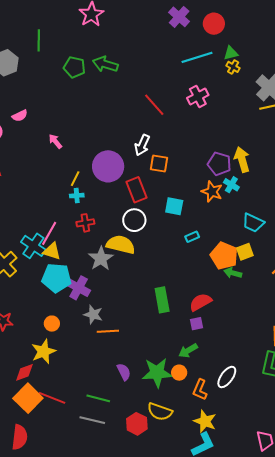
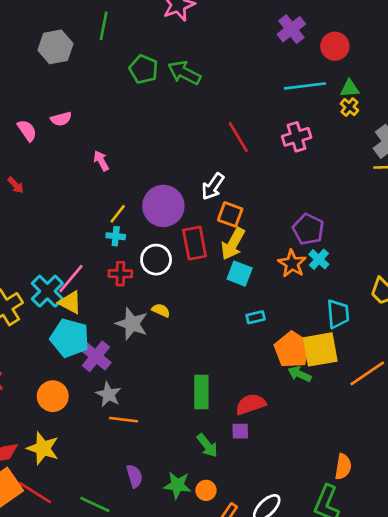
yellow arrow: (242, 160) -> (233, 244), moved, turned -145
white circle: (134, 220) -> (156, 260), moved
cyan trapezoid: (253, 223) -> (338, 314), turned -130
yellow semicircle: (121, 245) -> (161, 310), size x0.5
yellow square: (245, 252) -> (320, 349), size x1.6
gray star: (101, 259) -> (132, 324), turned -30
orange circle: (52, 324) -> (53, 396), size x1.5
yellow star: (44, 351) -> (43, 448), moved, turned 30
green arrow: (188, 351) -> (207, 445), moved, turned -108
green star: (157, 373) -> (177, 485), size x0.7

